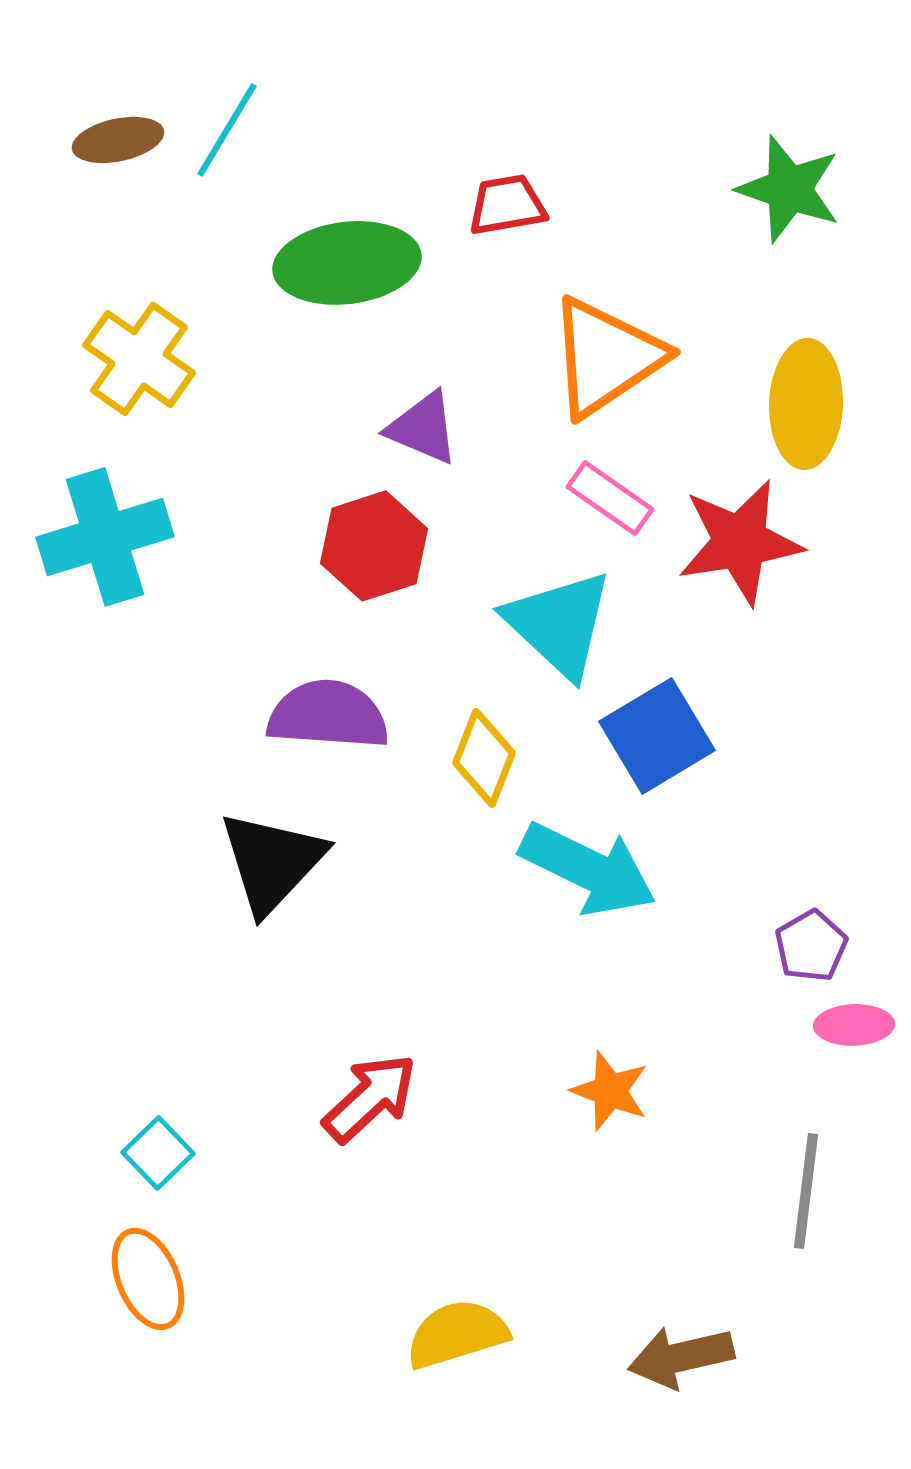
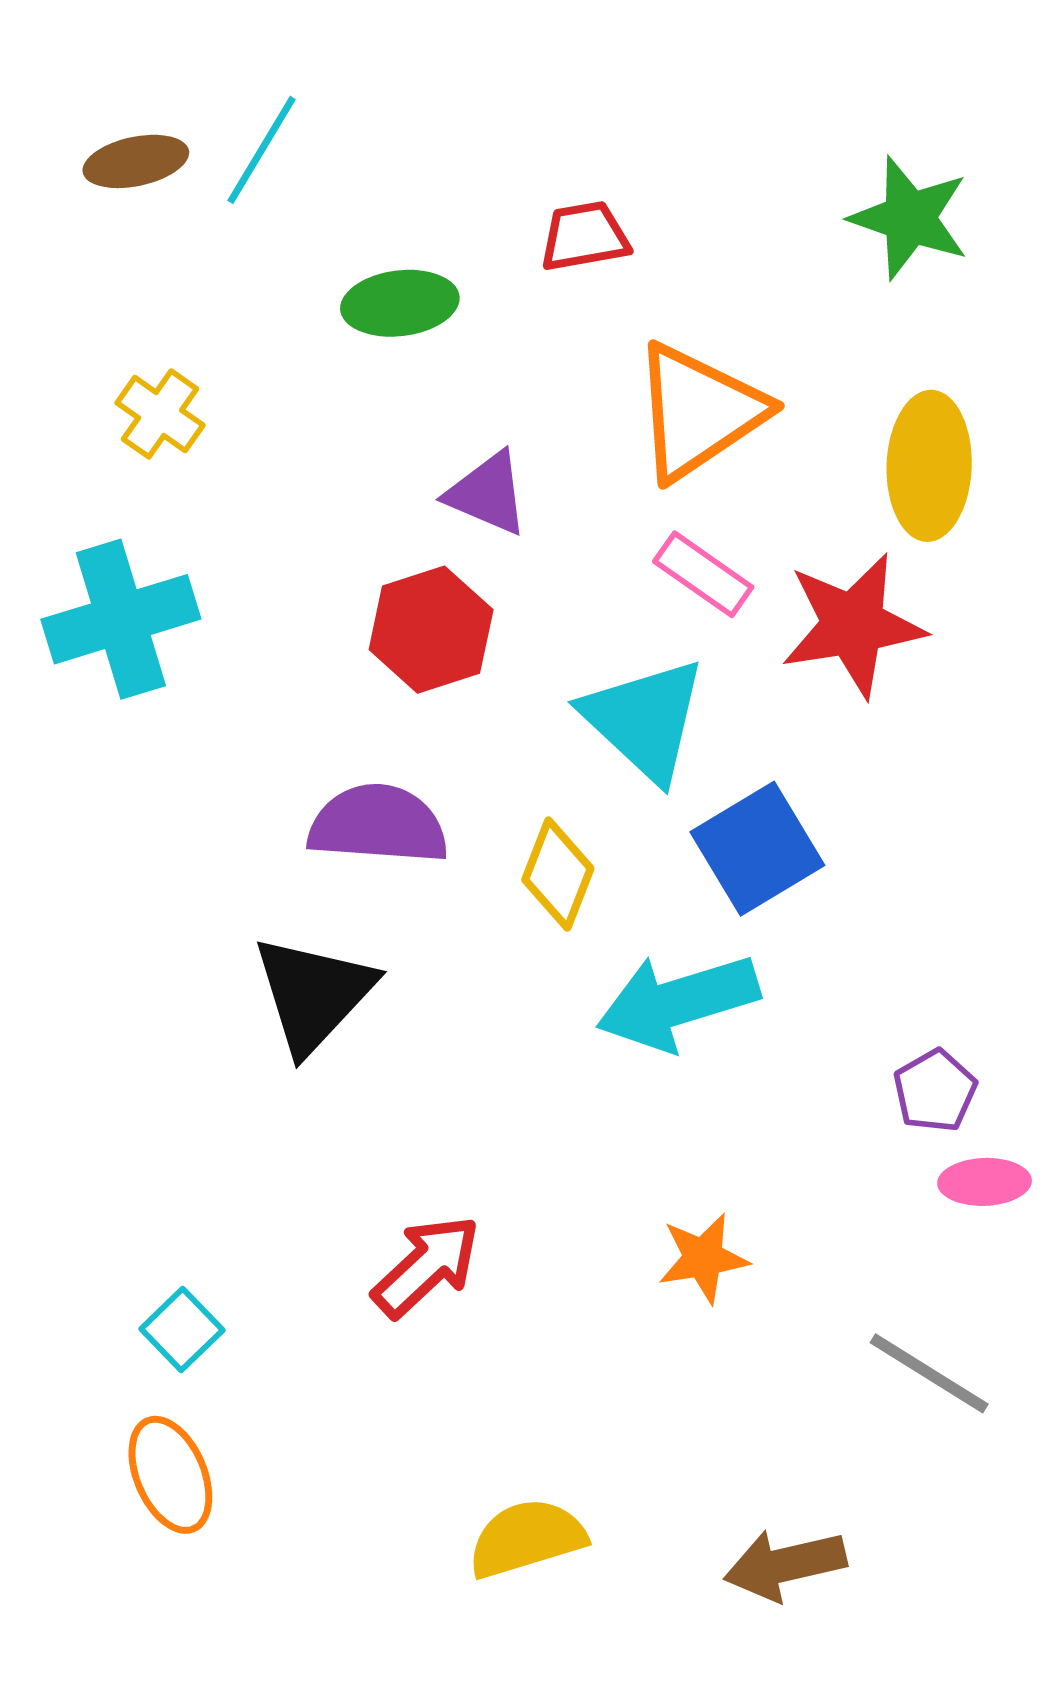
green ellipse: (347, 263) -> (400, 303), size x0.7
yellow cross: (139, 359) -> (160, 414), size x0.7
cyan arrow: (588, 869) -> (678, 1002), turned 137
orange star: (610, 1091) -> (703, 1258), turned -30
gray line: (806, 1191) -> (929, 1373), turned -65

